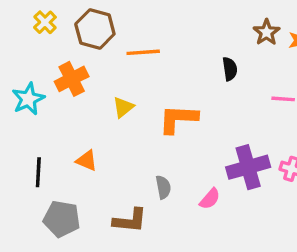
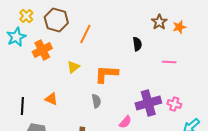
orange line: (143, 52) -> (85, 34), turned -60
cyan star: (28, 99) -> (16, 37), moved
gray semicircle: (163, 187) -> (96, 101), moved

